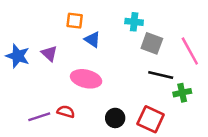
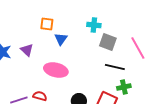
blue triangle: (92, 40) -> (61, 39), turned 32
green cross: (182, 93) -> (124, 87), moved

